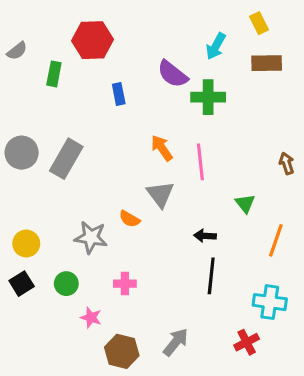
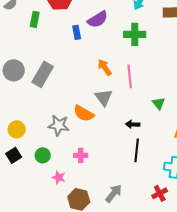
purple semicircle: (173, 74) -> (98, 19), moved, turned -70
orange semicircle: (129, 219) -> (84, 113), size x1.5

